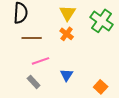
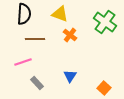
yellow triangle: (68, 13) -> (60, 14), moved, turned -42
pink line: (41, 61) -> (23, 62), moved

